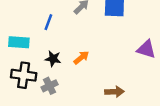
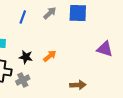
blue line: (48, 22) -> (23, 17), moved

